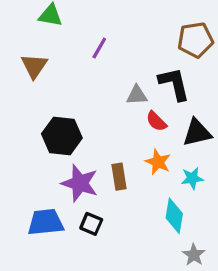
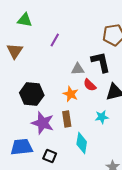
orange star: (158, 162) -> (71, 94), moved
cyan star: (192, 178) -> (102, 117), moved
cyan diamond: (174, 216) -> (82, 143), moved
black square: (91, 224) -> (50, 156), moved

